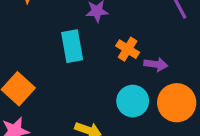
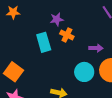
orange cross: (128, 49) -> (67, 35), moved

